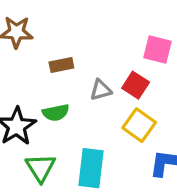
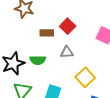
red square: (136, 85) -> (68, 26), moved

